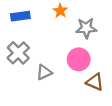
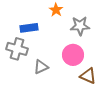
blue rectangle: (20, 16) -> (29, 28), moved
gray cross: (18, 53) -> (17, 49), turned -30

